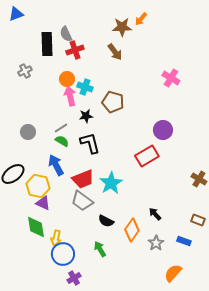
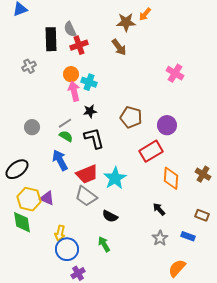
brown pentagon: (113, 102) -> (131, 117), moved
yellow hexagon: (38, 186) -> (29, 199), moved
green diamond: (36, 227) -> (22, 222), moved
orange diamond: (132, 230) -> (171, 178), moved, turned -30

